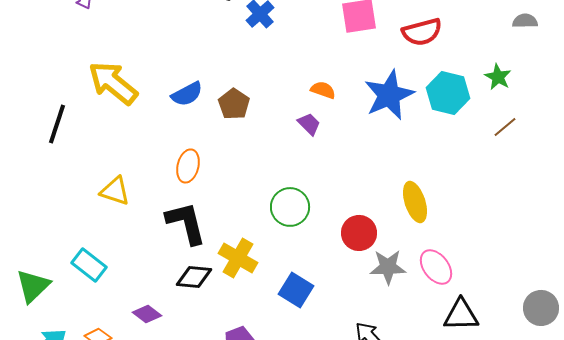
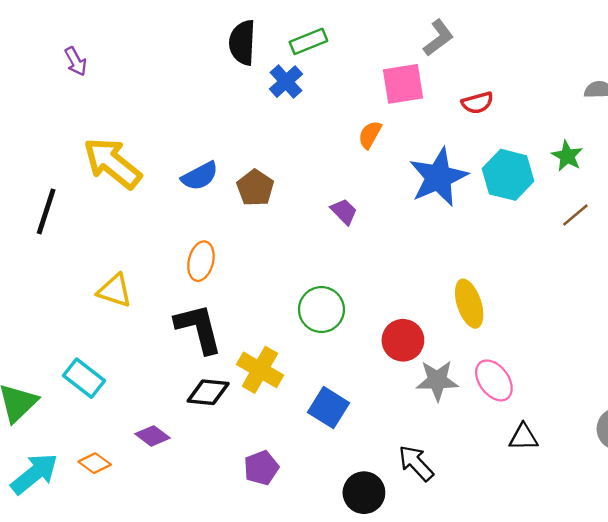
red semicircle: (422, 32) -> (477, 103), size x0.7
orange semicircle: (323, 90) -> (370, 135), moved, turned -80
black triangle: (461, 315) -> (523, 437), size x0.7

